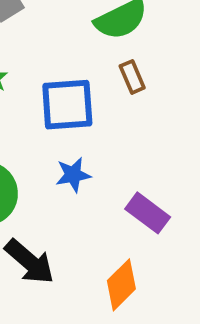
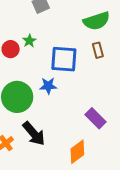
blue star: (73, 175) -> (48, 86), moved

